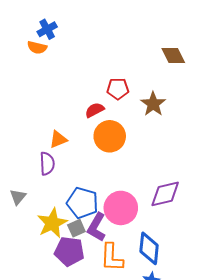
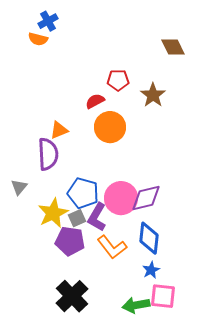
purple semicircle: (47, 164) -> (48, 154), size x1.4
purple diamond: (165, 194) -> (146, 198), moved
orange L-shape: (112, 257) -> (112, 247), turned -40

